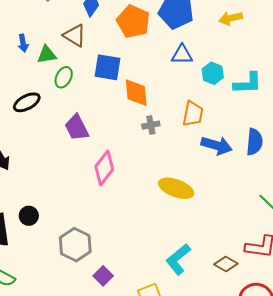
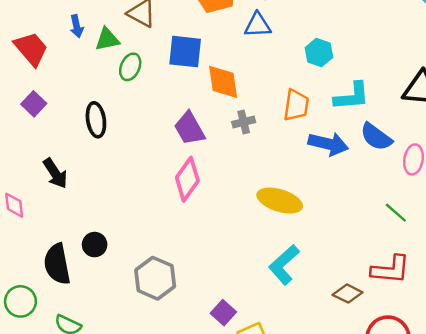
blue triangle: (182, 55) -> (258, 25), moved
cyan L-shape: (248, 83) -> (352, 96), moved
black ellipse: (27, 102) -> (96, 120), moved, turned -68
purple trapezoid: (77, 128) -> (189, 128), moved
blue semicircle: (254, 142) -> (376, 137), turned 124
cyan L-shape: (178, 259) -> (284, 265), moved
purple square: (103, 276) -> (223, 313), moved

